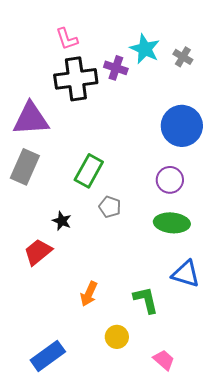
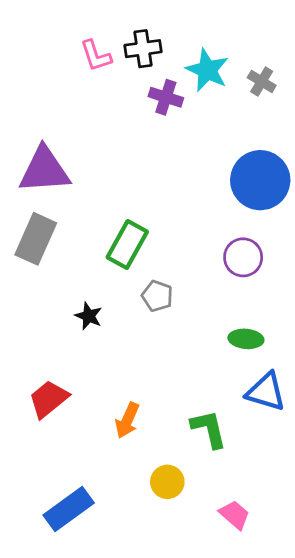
black cross: (76, 79) -> (143, 49), moved, size x0.6
green ellipse: (172, 223) -> (246, 339), moved, size x0.7
red trapezoid: (38, 252) -> (49, 399), moved

